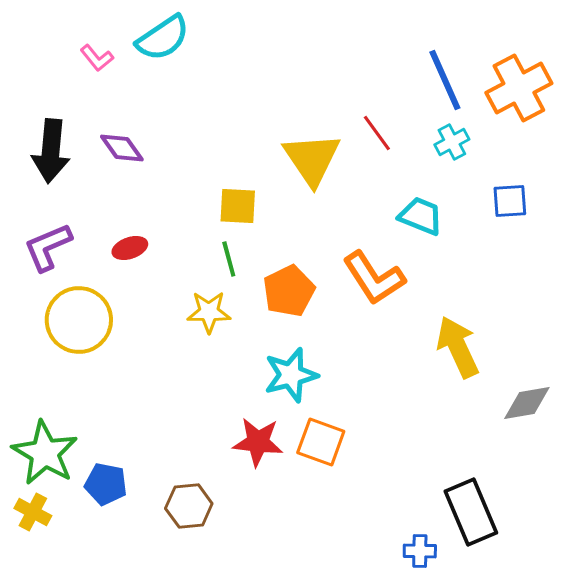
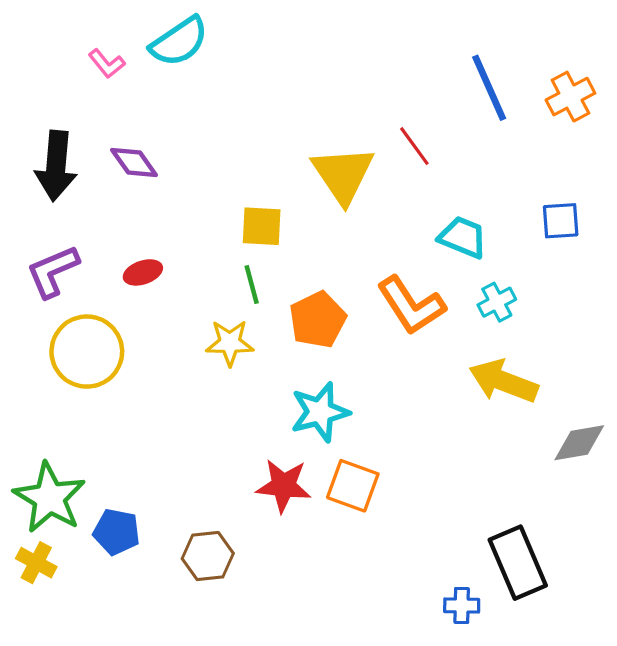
orange cross: (519, 88) -> (570, 97), size x0.7
cyan cross: (452, 142) -> (497, 302), moved
yellow arrow: (458, 347) -> (503, 381), turned -44

